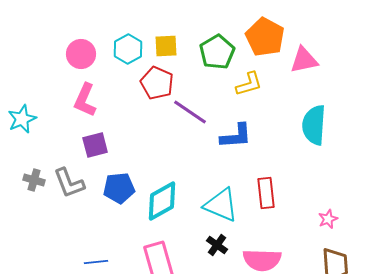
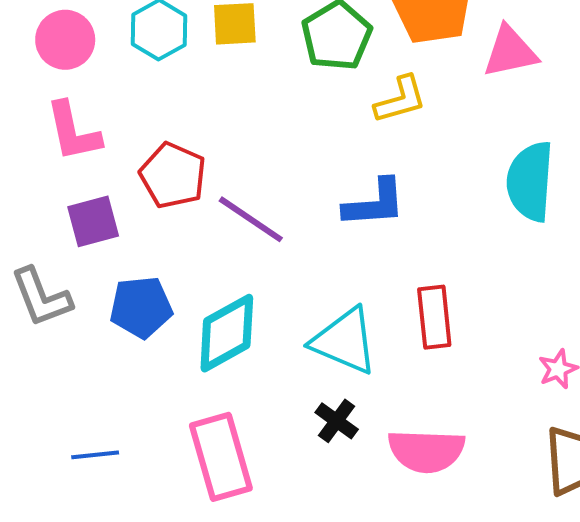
red pentagon: (157, 83) -> (173, 175), moved
pink L-shape: (85, 100) -> (73, 132), turned -36
purple line: (190, 112) -> (251, 219), moved

